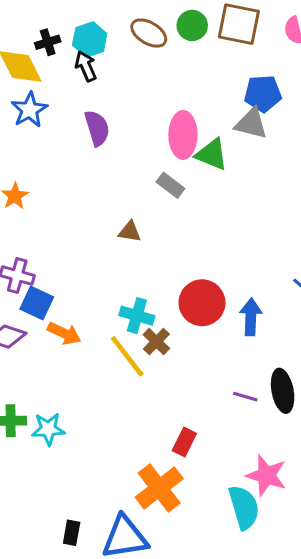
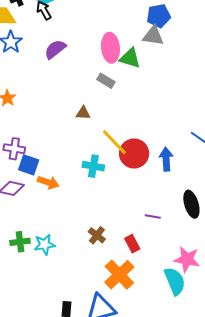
purple semicircle: (97, 128) -> (55, 49), turned -105
brown cross: (156, 342) -> (97, 235), moved
yellow line: (127, 356) -> (114, 142), moved
purple line: (245, 397) -> (153, 217), moved
red rectangle: (184, 442) -> (132, 244), turned -48

